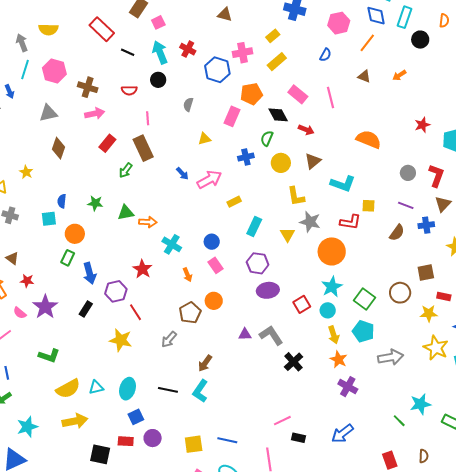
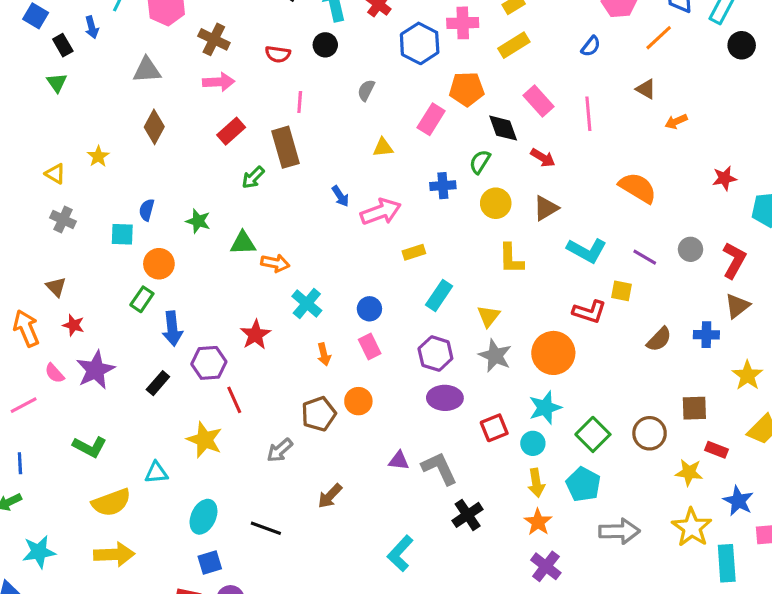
orange arrow: (399, 75) -> (676, 122), moved
purple line: (406, 205) -> (645, 257), moved
gray star: (310, 222) -> (495, 356), moved
cyan triangle: (96, 387) -> (156, 473), moved
cyan L-shape: (200, 391) -> (400, 553), moved

